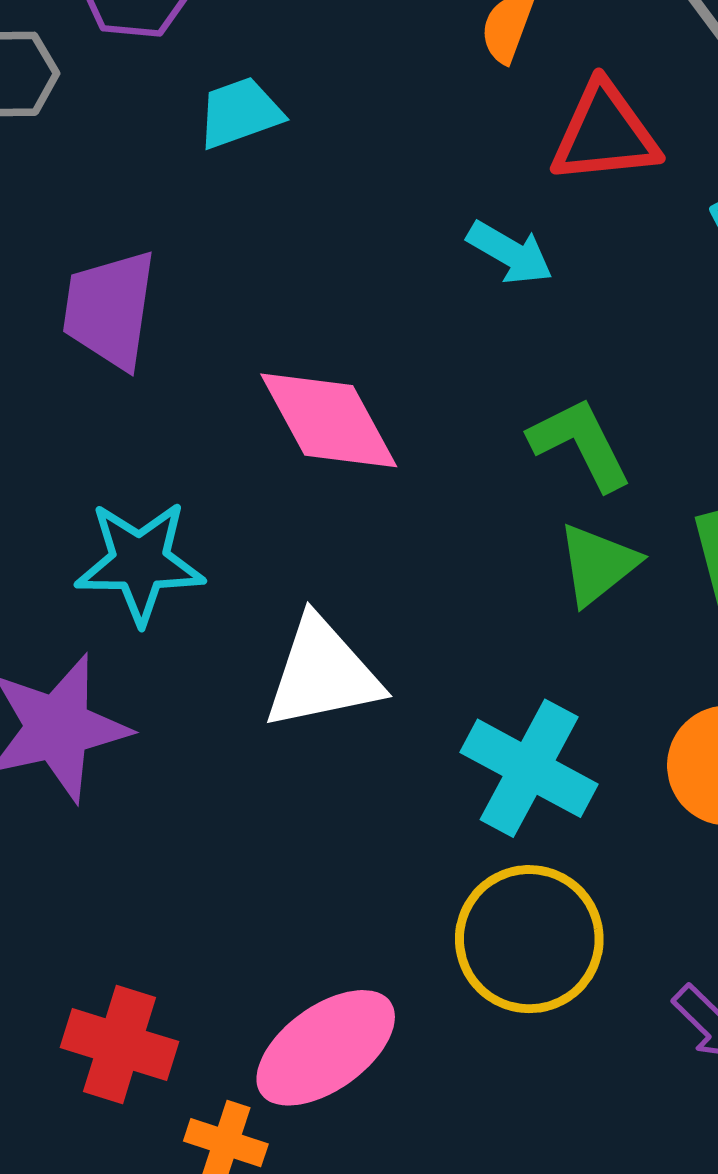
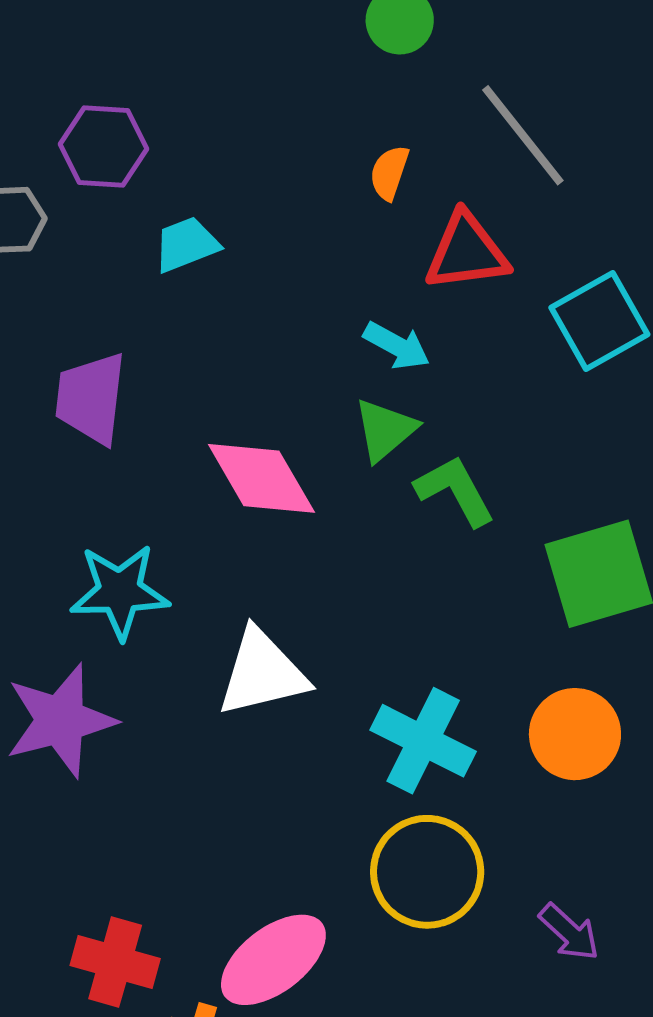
green triangle: (598, 564) -> (385, 430), moved

